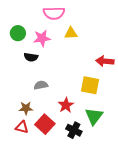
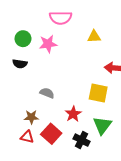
yellow triangle: (71, 33) -> (94, 37), moved
black semicircle: (31, 57) -> (20, 64), moved
gray semicircle: (41, 85) -> (47, 93), turned 32

